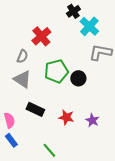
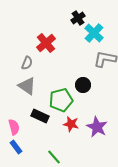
green pentagon: (56, 71) -> (61, 100), moved
purple star: (92, 120) -> (97, 127), size x1.5

